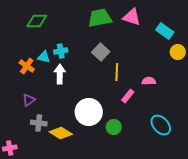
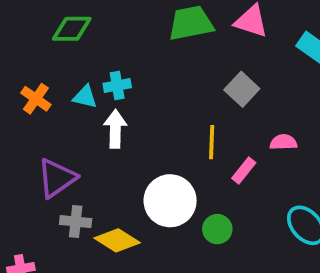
gray square: (101, 52) -> (242, 89), moved
orange cross: (27, 66) -> (36, 99), moved
yellow line: (117, 72) -> (212, 142), moved
purple triangle: (29, 100) -> (57, 178), size x1.6

